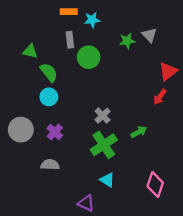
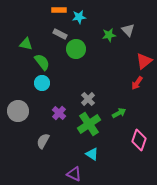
gray rectangle: (70, 40) -> (60, 34), turned -56
purple cross: (55, 132) -> (59, 113), moved
gray semicircle: (50, 165) -> (43, 141), turned -63
pink diamond: (155, 185) -> (139, 140), moved

